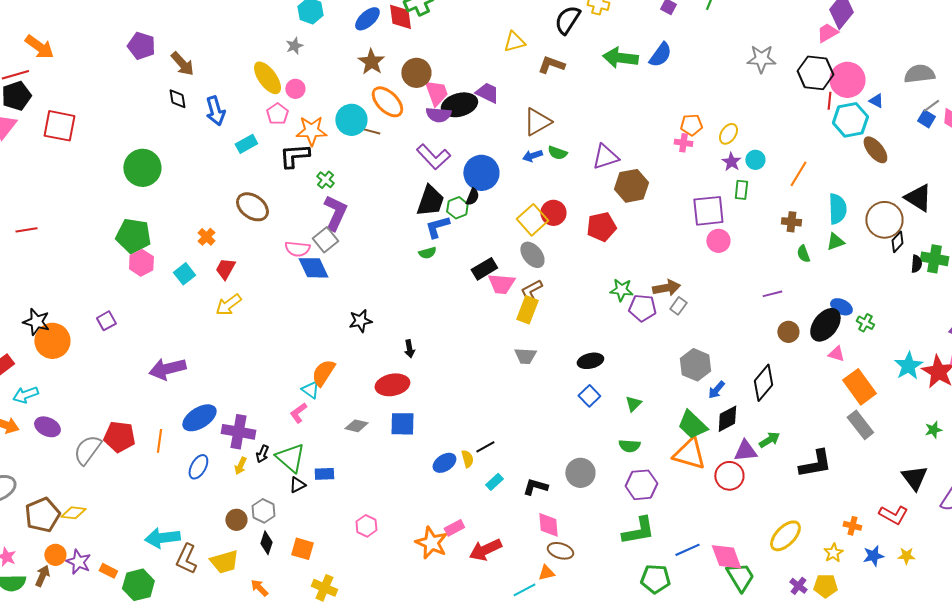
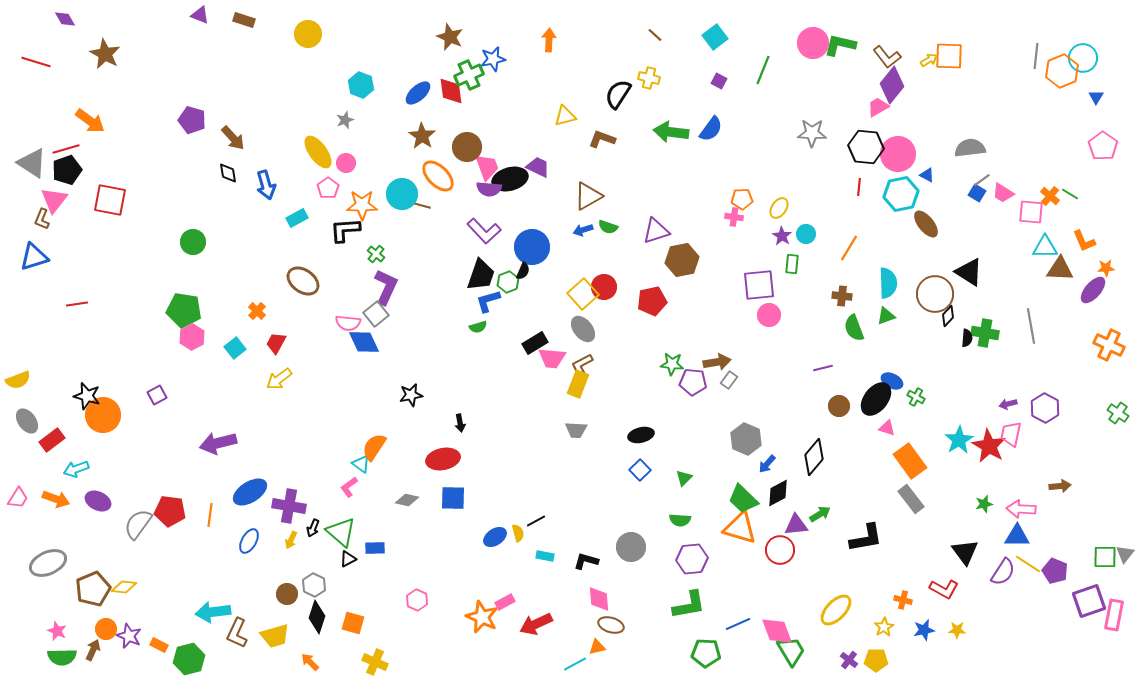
red line: (829, 101) -> (859, 187), moved
green circle: (142, 168) -> (193, 242), size x0.7
green semicircle: (803, 254) -> (854, 328), size x1.5
cyan rectangle: (494, 482) -> (545, 556), turned 54
black diamond: (266, 543) -> (317, 617), size x1.4

